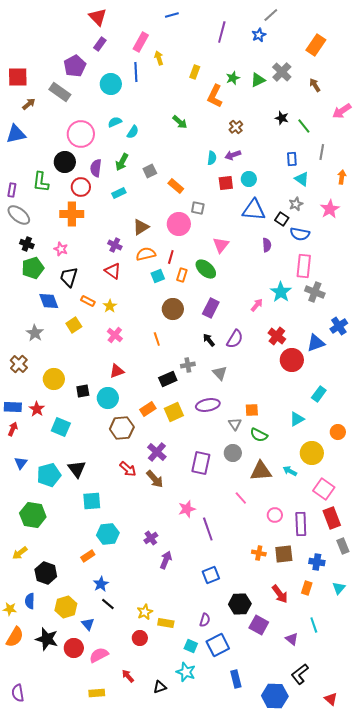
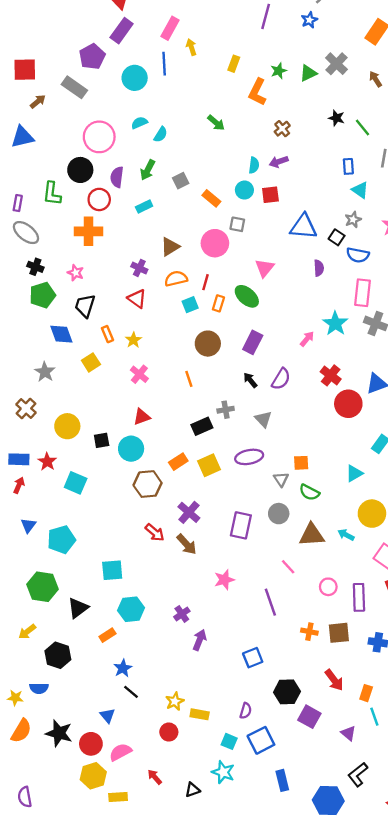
purple rectangle: (100, 44) -> (122, 31), size x1.5
cyan circle: (249, 179) -> (244, 190), moved
orange rectangle: (88, 301) -> (107, 334), turned 40
black triangle: (77, 469) -> (78, 608), moved, turned 30
purple line: (208, 529) -> (270, 602), moved
orange rectangle: (307, 588) -> (366, 693), moved
blue semicircle: (30, 601) -> (39, 688), turned -91
yellow hexagon: (66, 607) -> (93, 776), moved

